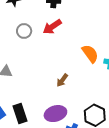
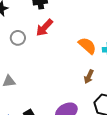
brown arrow: (62, 80) -> (89, 77), moved

